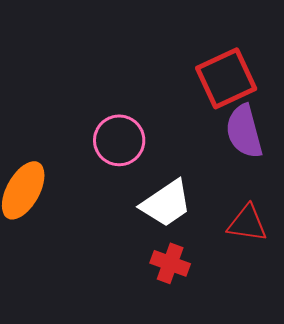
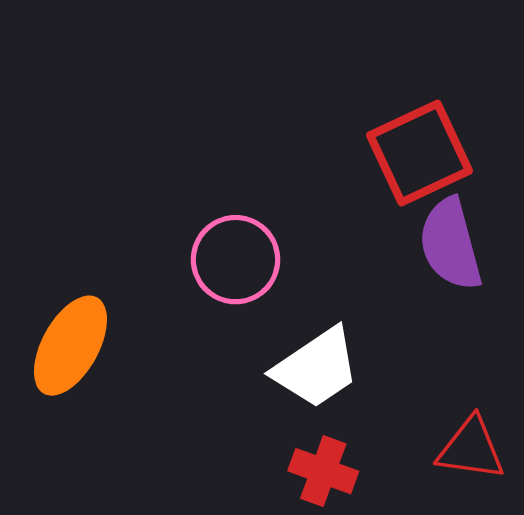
red triangle: (247, 223) -> (471, 449), moved

